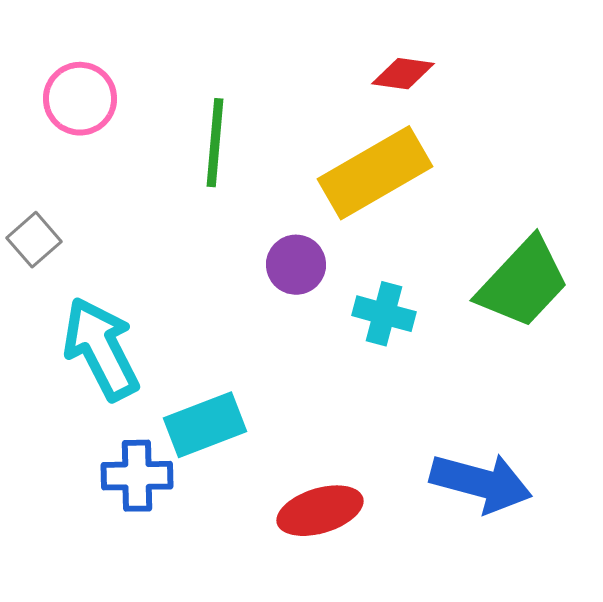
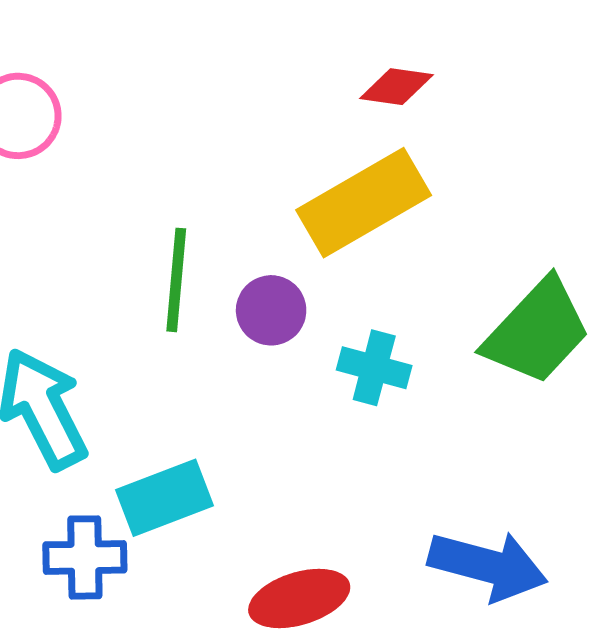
green line: (215, 143) -> (176, 280), moved

